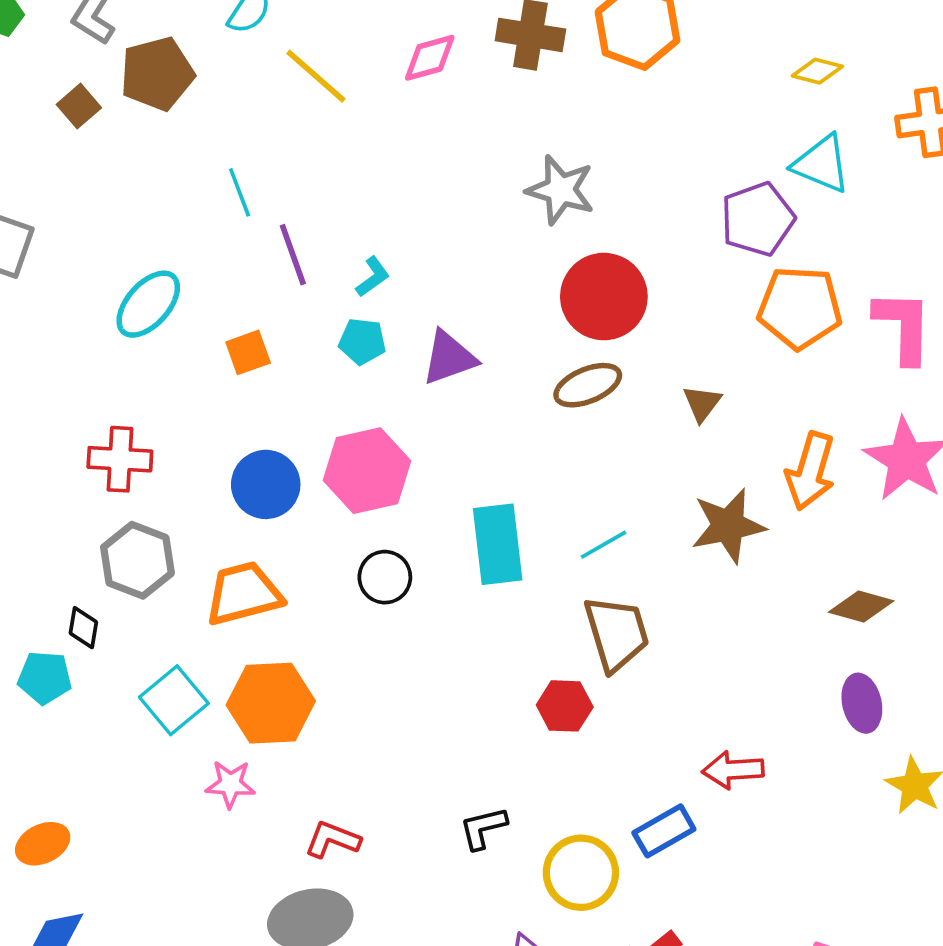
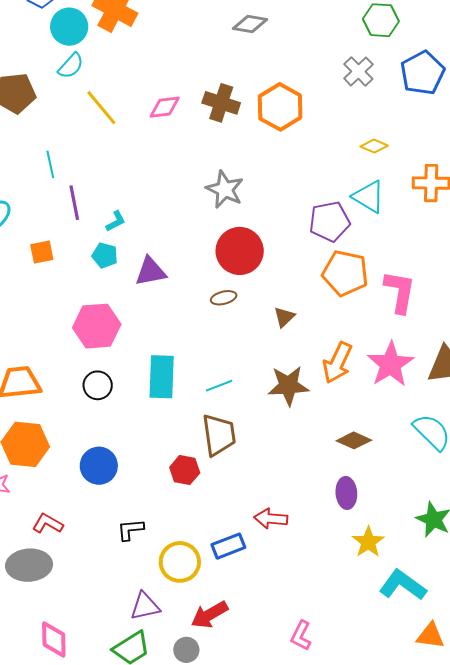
brown ellipse: (588, 385) -> (224, 298), size x0.7
blue circle: (266, 484) -> (99, 466), moved

